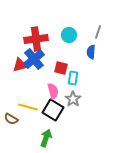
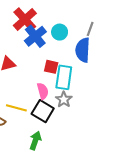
red cross: (36, 39) -> (25, 19), moved, turned -35
blue semicircle: (91, 52) -> (83, 50), size x1.6
blue cross: (34, 59) -> (35, 36), moved
cyan rectangle: (73, 78) -> (64, 77), size x1.6

